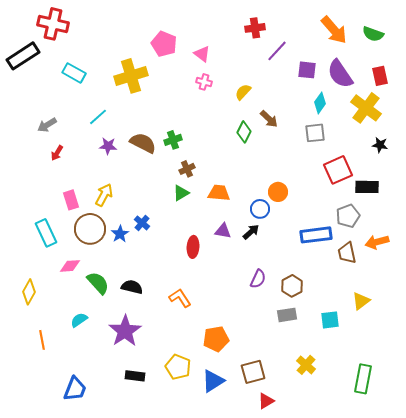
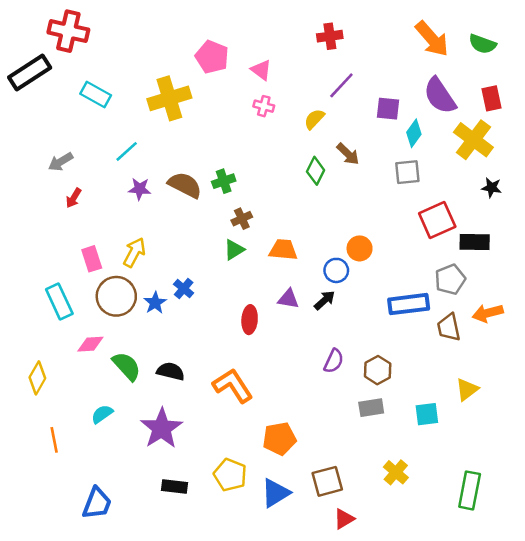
purple line: (277, 51) -> (341, 85), moved
purple square: (307, 70) -> (388, 109), moved
orange L-shape: (180, 298) -> (233, 386), size x1.4

